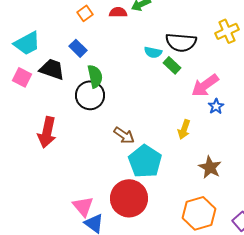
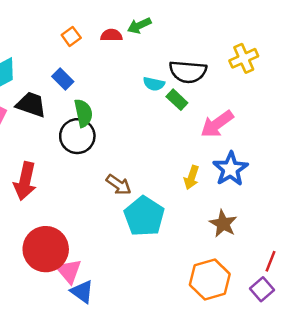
blue star: (216, 106) -> (230, 169), moved, size x1.8
red circle: (129, 198) -> (46, 249), moved

